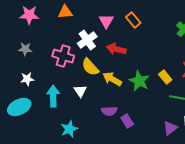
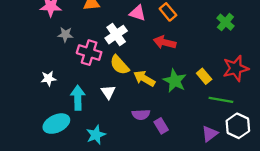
pink triangle: (106, 21) -> (138, 13), turned -42
gray star: (25, 49) -> (65, 35), moved
red arrow: (116, 49) -> (165, 42), moved
cyan ellipse: (19, 107) -> (56, 124), moved

